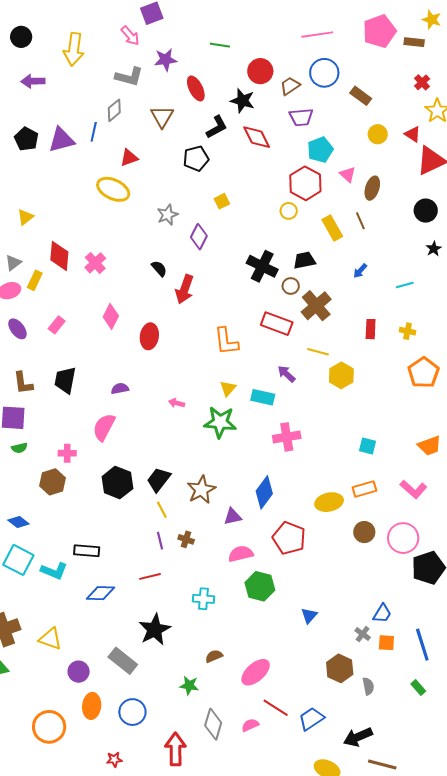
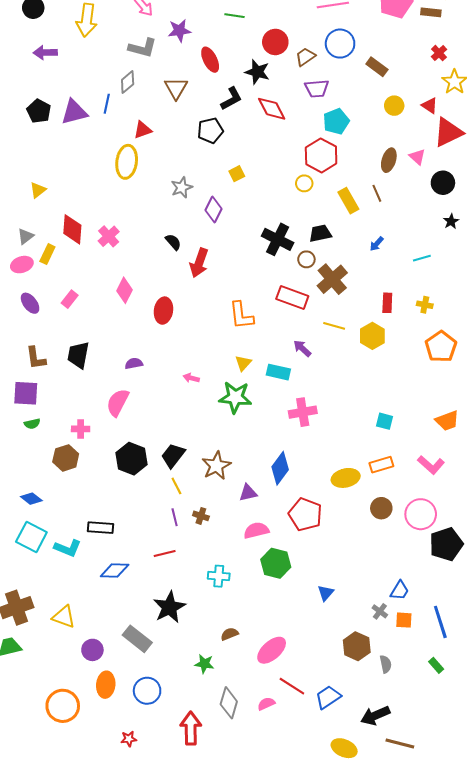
pink triangle: (348, 174) -> (417, 157), moved
yellow ellipse: (113, 189) -> (127, 162), turned 72
yellow hexagon: (341, 375) -> (372, 336), moved

